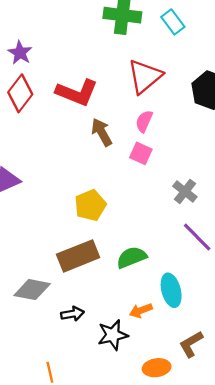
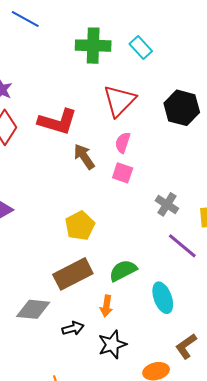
orange arrow: (141, 311) -> (106, 306), moved, turned -55

